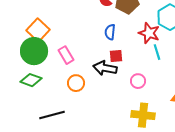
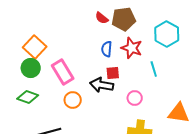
red star: (149, 33) -> (132, 48), moved
green circle: (34, 51) -> (31, 68), size x0.7
pink rectangle: (66, 55) -> (63, 72), size x1.4

